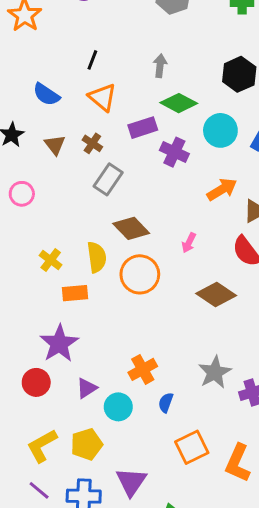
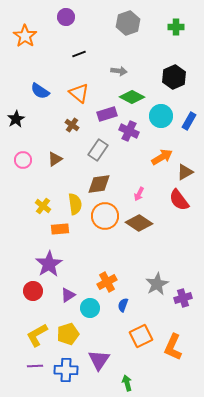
black line: (92, 60) -> (79, 54), moved, turned 48
gray arrow: (160, 66) -> (119, 71), turned 91
brown triangle: (55, 145) -> (55, 159), moved, turned 35
gray rectangle: (108, 179) -> (98, 150), moved
brown diamond: (131, 228) -> (99, 184), turned -55
brown diamond: (216, 295) -> (139, 223), moved
purple line: (39, 490) -> (35, 366), turned -42

